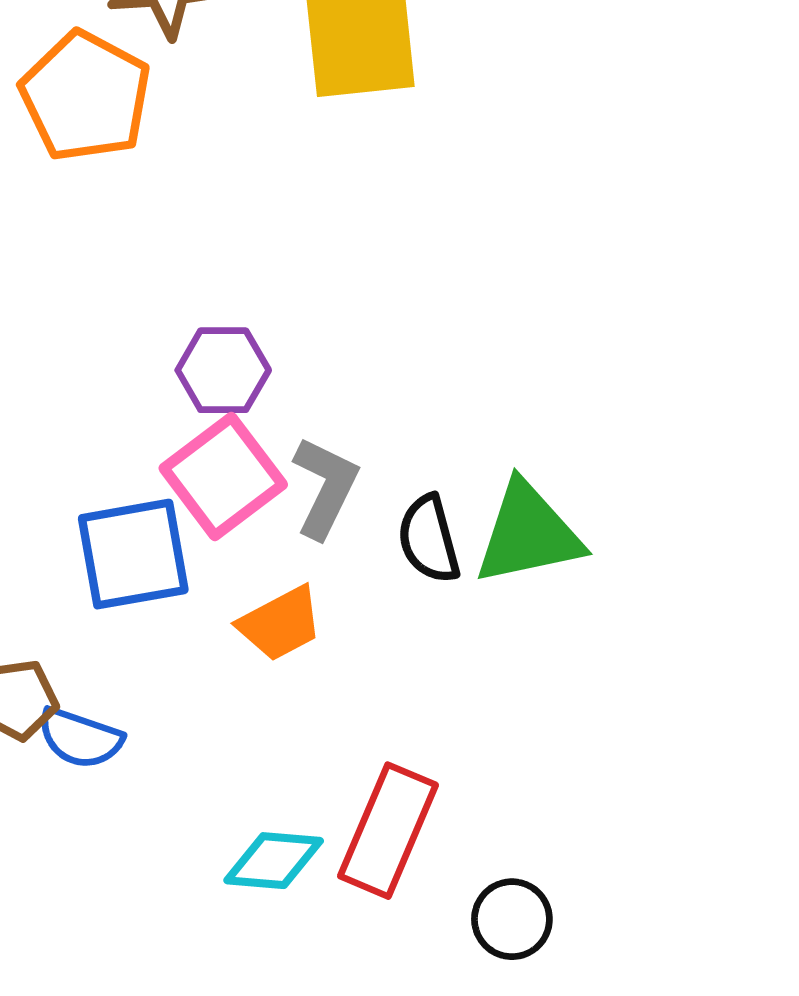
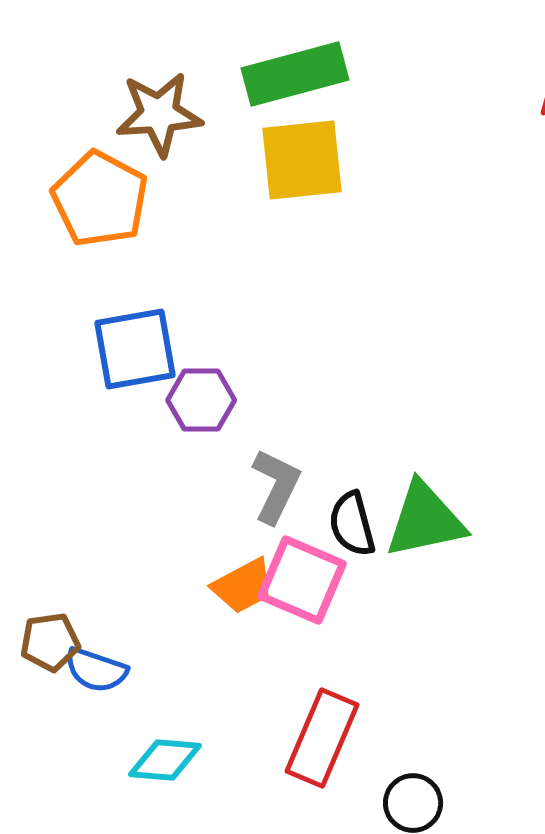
pink square: (223, 476) -> (302, 580), moved, turned -30
blue square: (133, 554) -> (135, 349), moved
cyan diamond: (274, 861) -> (165, 760), moved

